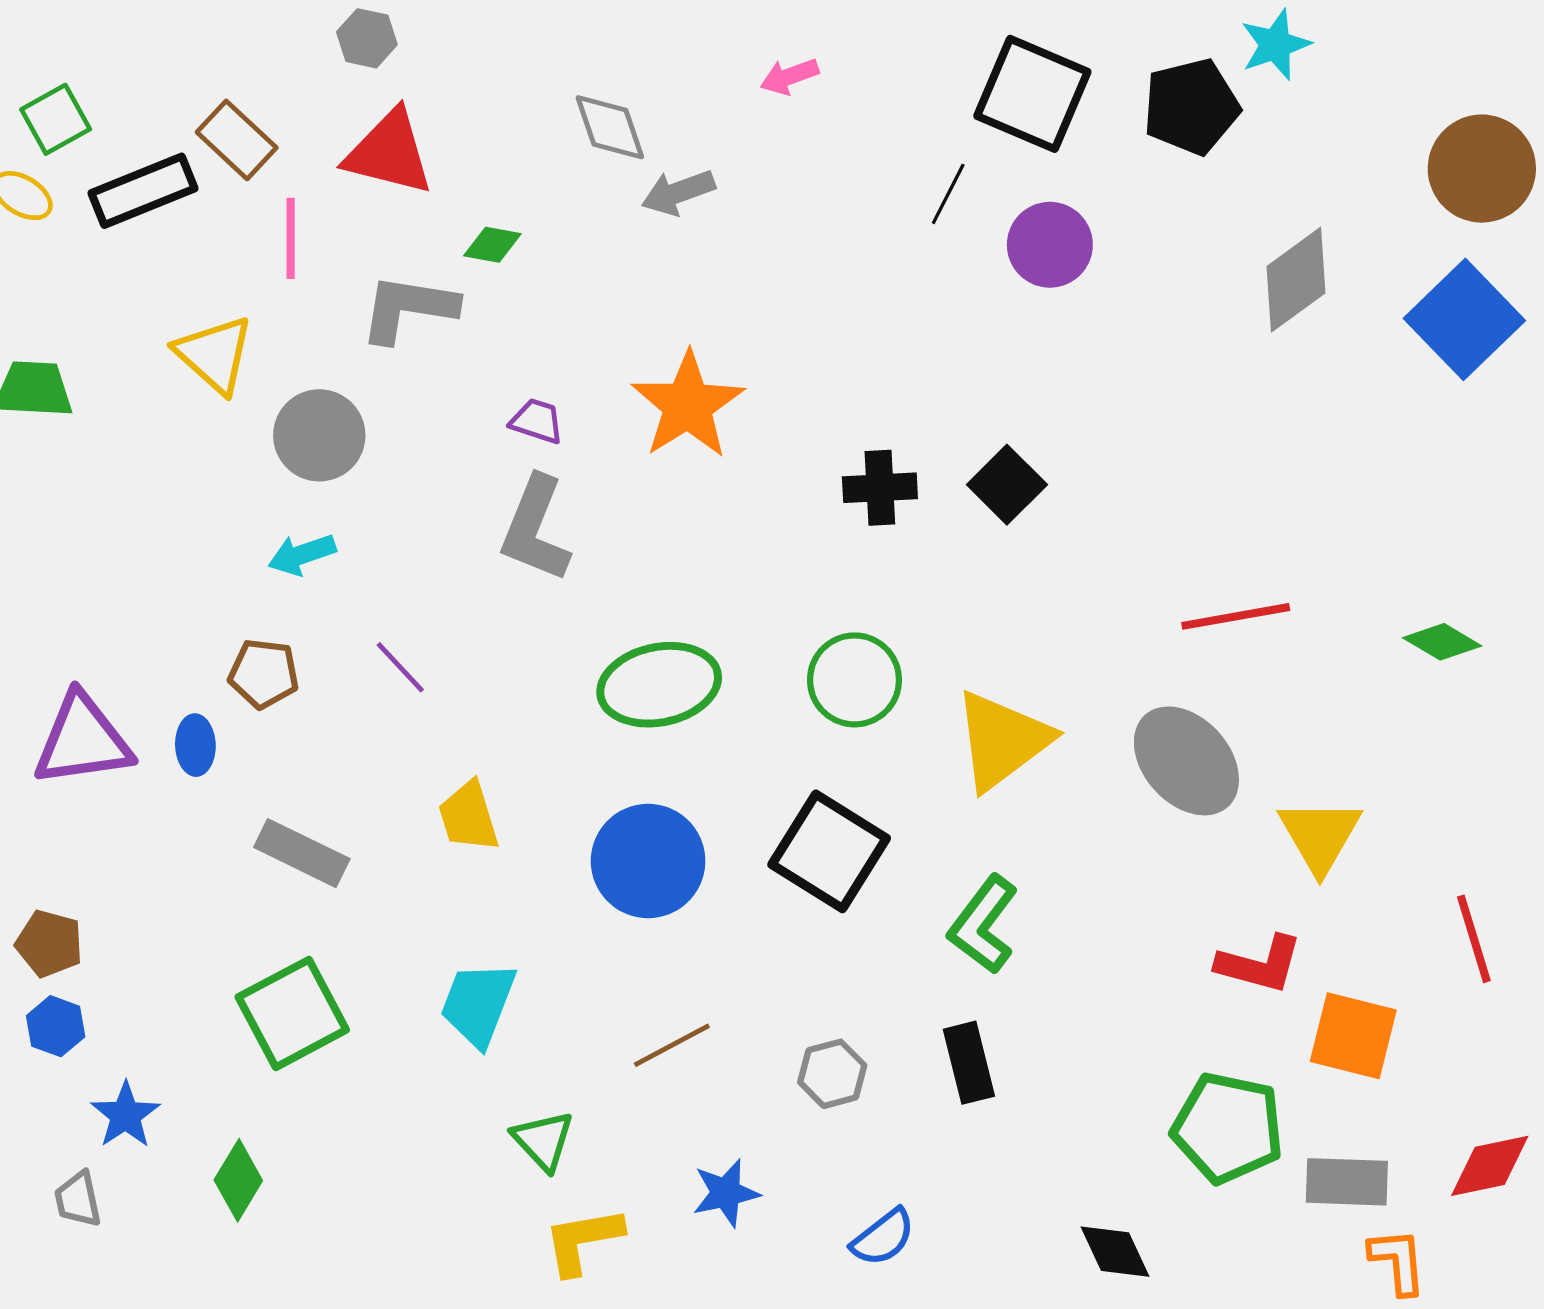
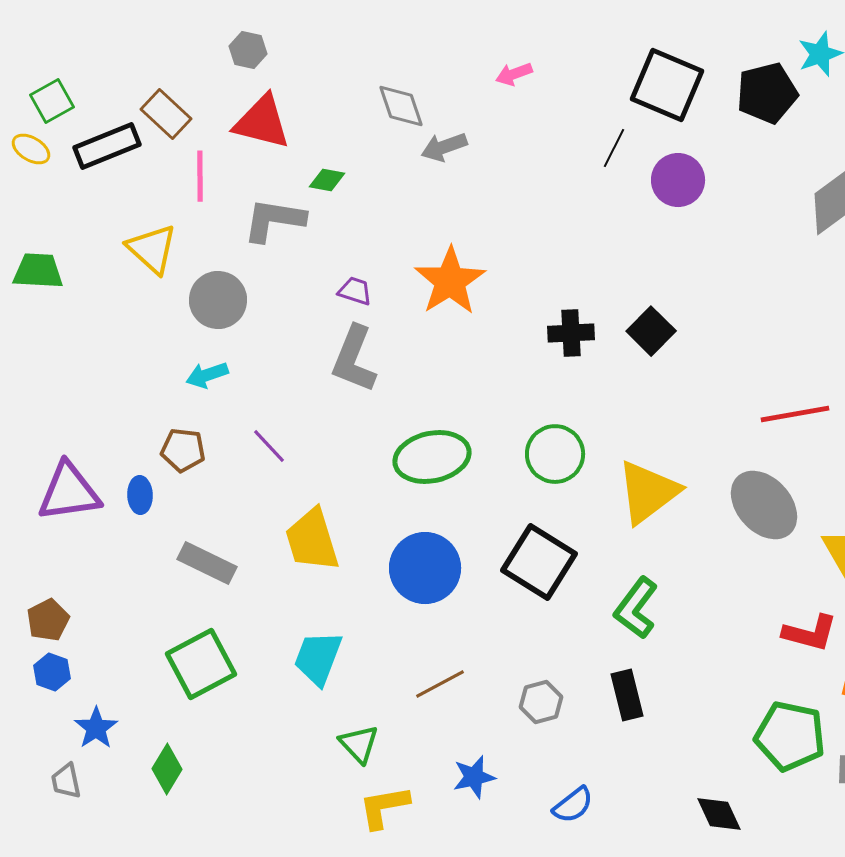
yellow trapezoid: (469, 817) -> (312, 540), size x1.4
brown pentagon: (49, 944) -> (48, 620), turned 30

